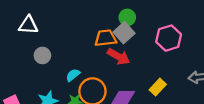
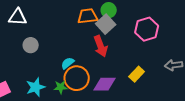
orange trapezoid: (106, 38) -> (88, 16), moved
red arrow: (119, 57) -> (101, 46), turned 40
cyan semicircle: (73, 75) -> (68, 63), moved

